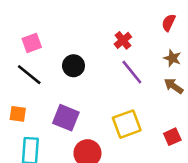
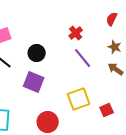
purple square: (66, 118) -> (34, 82), moved
red square: (172, 137) -> (107, 110), moved

